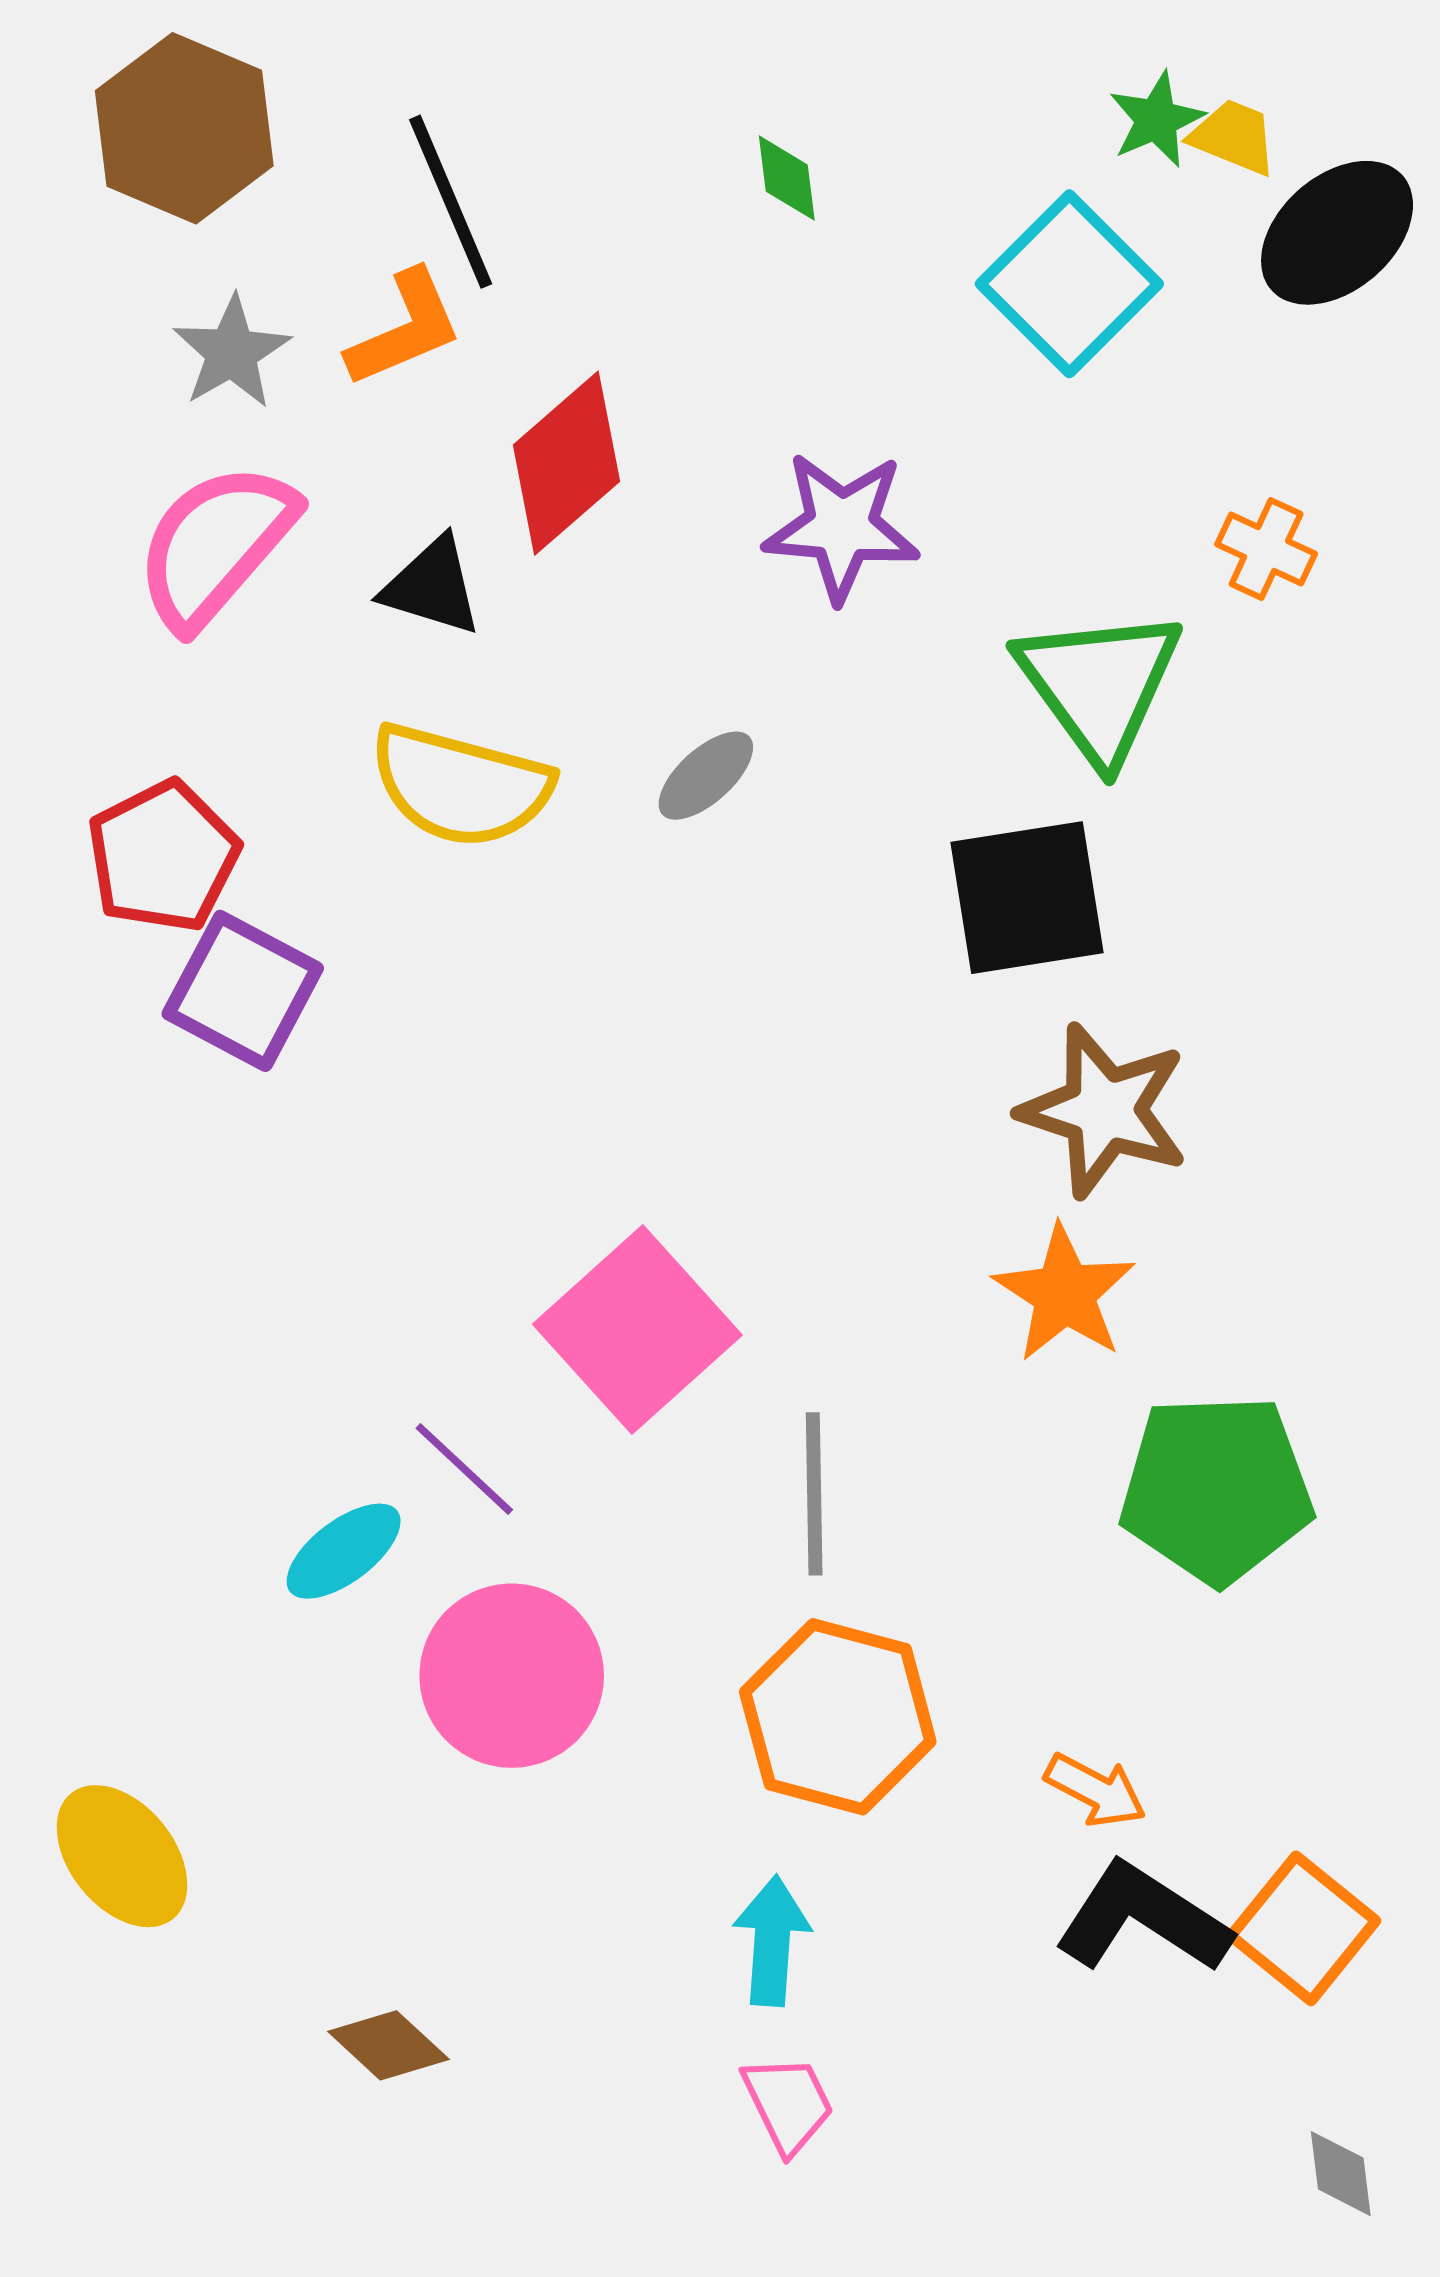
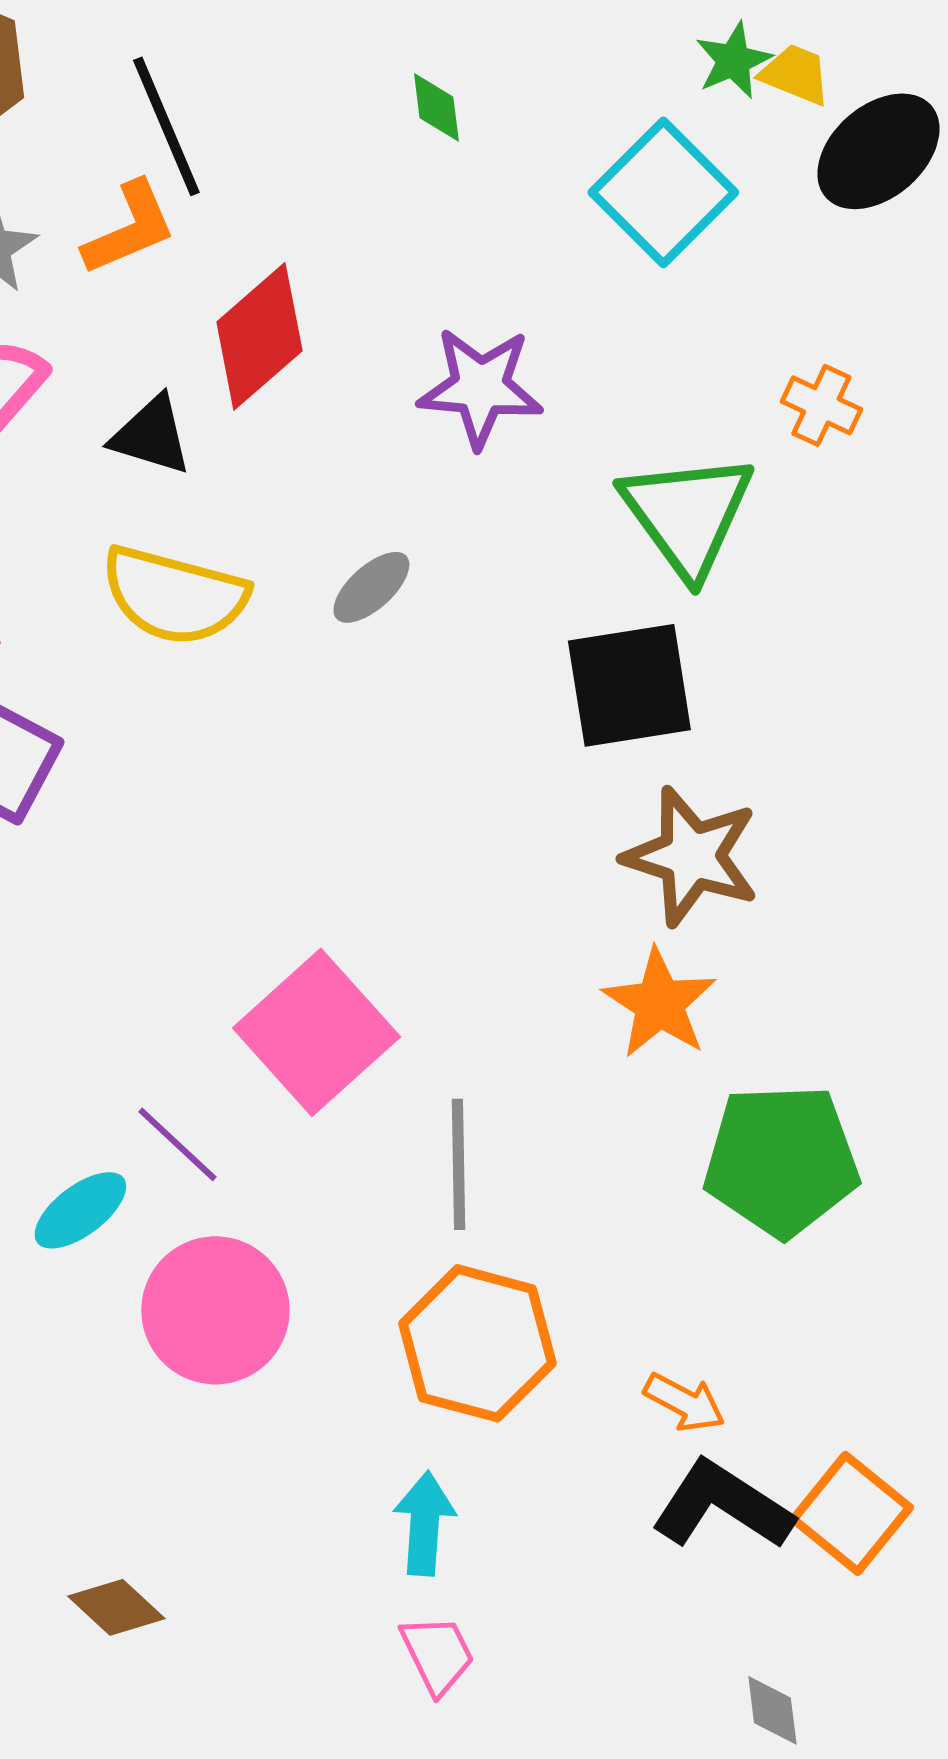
gray diamond: (1341, 2174) -> (772, 1710), moved

